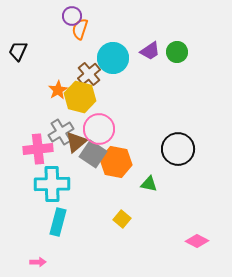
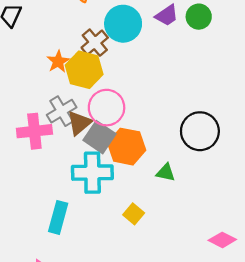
cyan cross: (52, 184) -> (92, 173), moved

